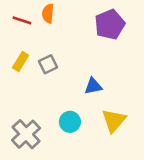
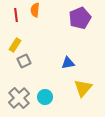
red line: (22, 20) -> (16, 15), turned 64
gray square: (48, 64) -> (24, 61), moved
cyan circle: (70, 122) -> (45, 97), moved

